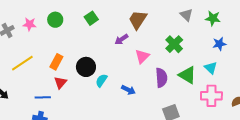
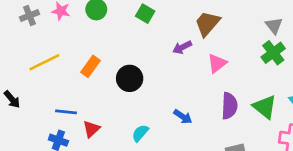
green square: (91, 18) -> (145, 14), turned -32
green cross: (174, 44) -> (273, 53), moved
pink triangle: (142, 56) -> (217, 63), moved
cyan semicircle: (101, 80) -> (140, 133), moved
red triangle: (60, 83) -> (91, 129), moved

